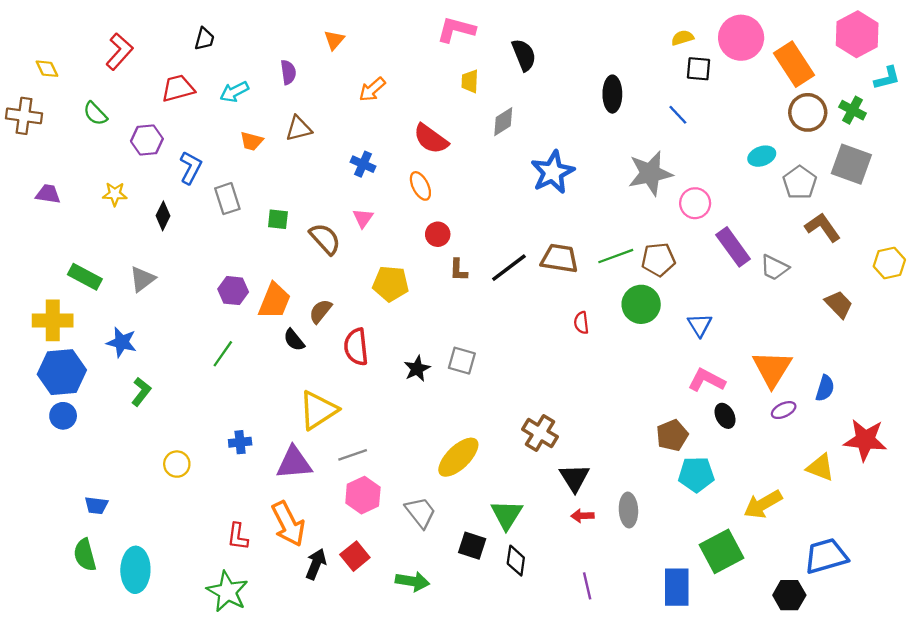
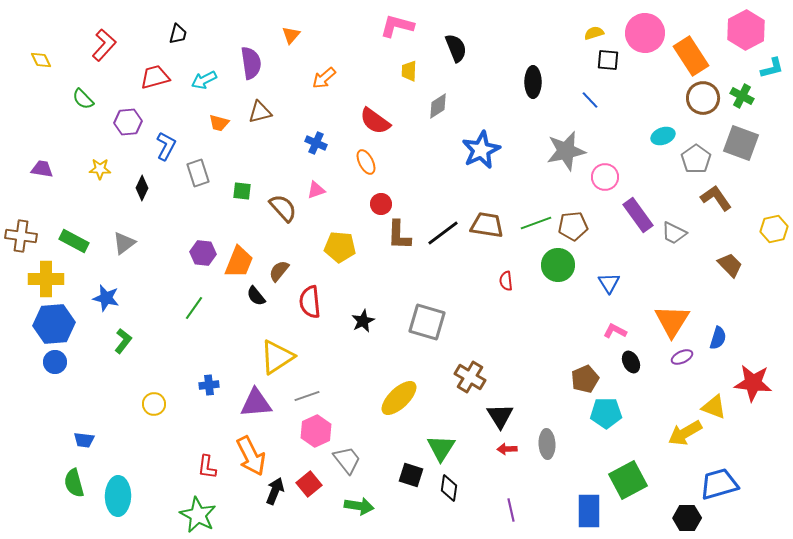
purple semicircle: (288, 72) -> (251, 63), size x1.5
brown cross: (24, 116) -> (21, 236), moved
pink triangle: (363, 218) -> (316, 190), turned 36
brown L-shape: (458, 270) -> (399, 235), size x1.5
gray square: (462, 361) -> (427, 322), moved, size x1.5
pink L-shape: (707, 380) -> (615, 331), size x0.7
yellow arrow: (763, 504) -> (685, 433), moved
gray trapezoid: (420, 512) -> (347, 460), moved

